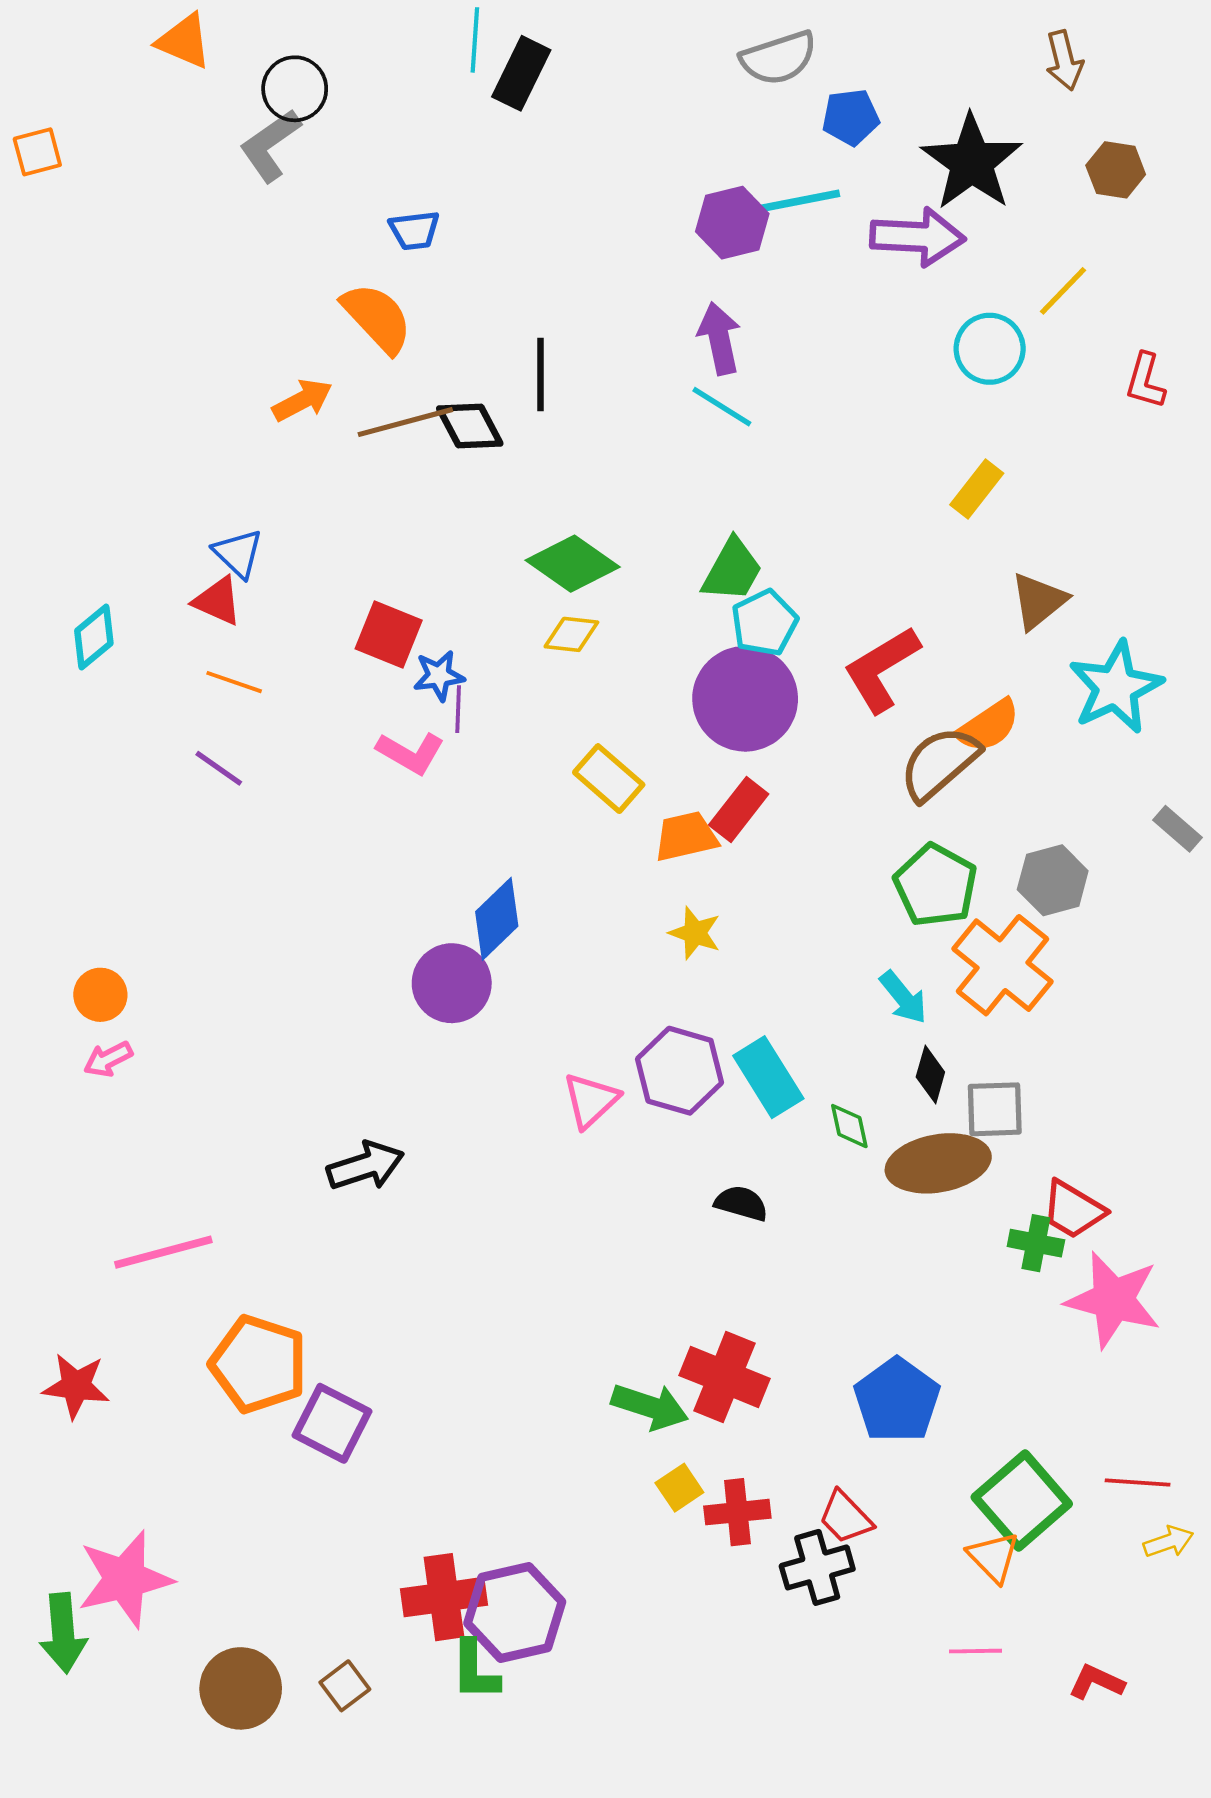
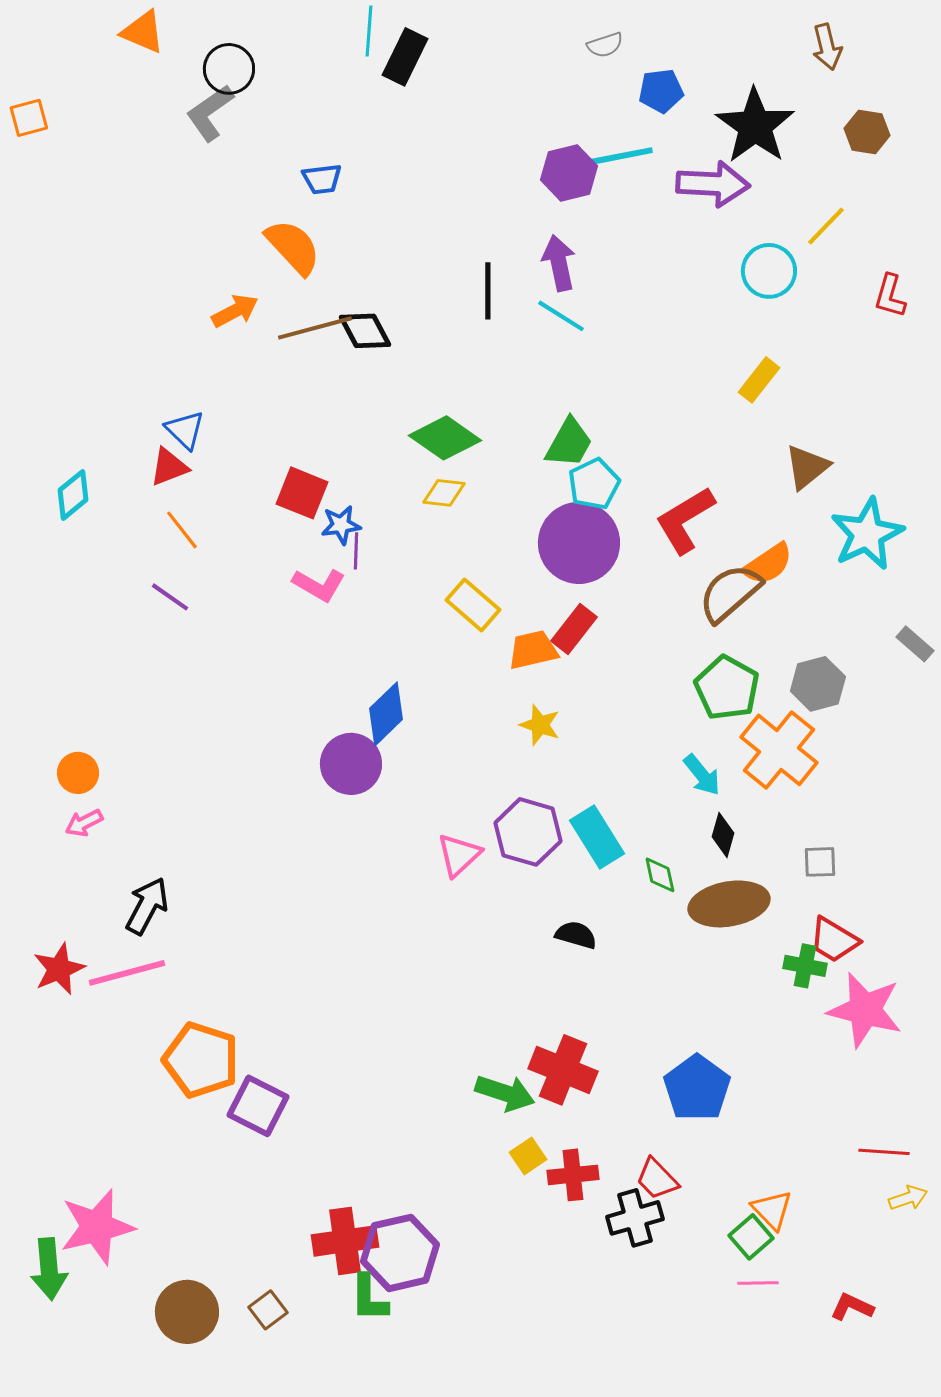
gray semicircle: (779, 58) -> (605, 45), size x0.6
black line: (540, 374) -> (488, 291), moved
red triangle: (217, 601) -> (169, 467), turned -45
orange line: (234, 682) -> (182, 530), turned 33
gray square: (995, 1109) -> (820, 862), moved, size x0.7
black arrow: (365, 1166) -> (147, 906), moved, turned -44
red star: (76, 1386) -> (59, 969), moved, turned -30
green square: (1022, 1501) -> (751, 1237), moved, size x0.6

